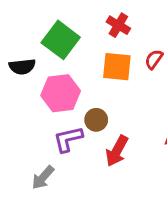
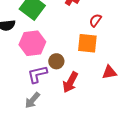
orange square: (117, 67) -> (87, 43), moved
gray arrow: (43, 178) -> (32, 100), moved

